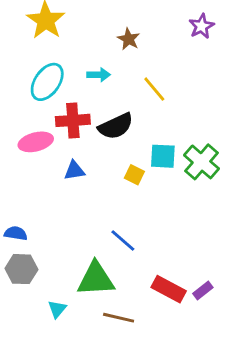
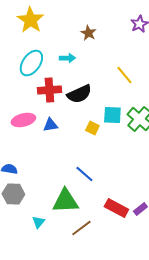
yellow line: (154, 89) -> (124, 75), moved
pink ellipse: (36, 142) -> (23, 120), moved
brown line: (119, 318) -> (81, 228), turned -50

